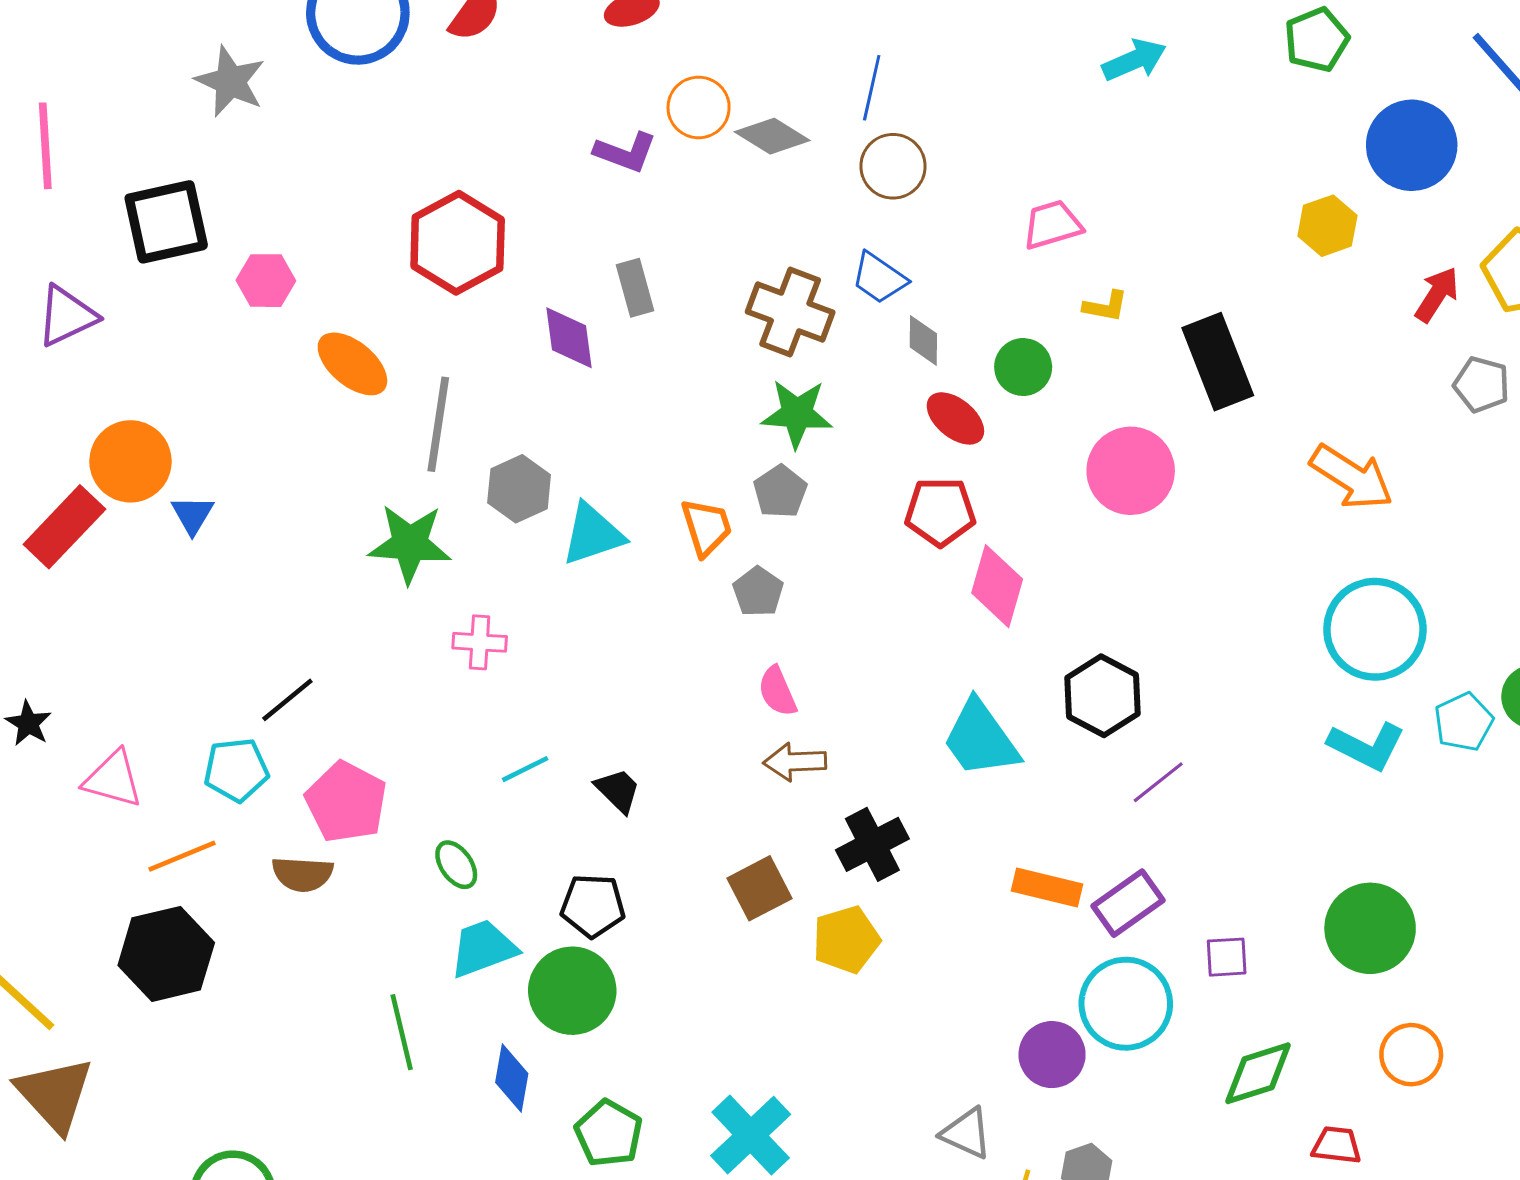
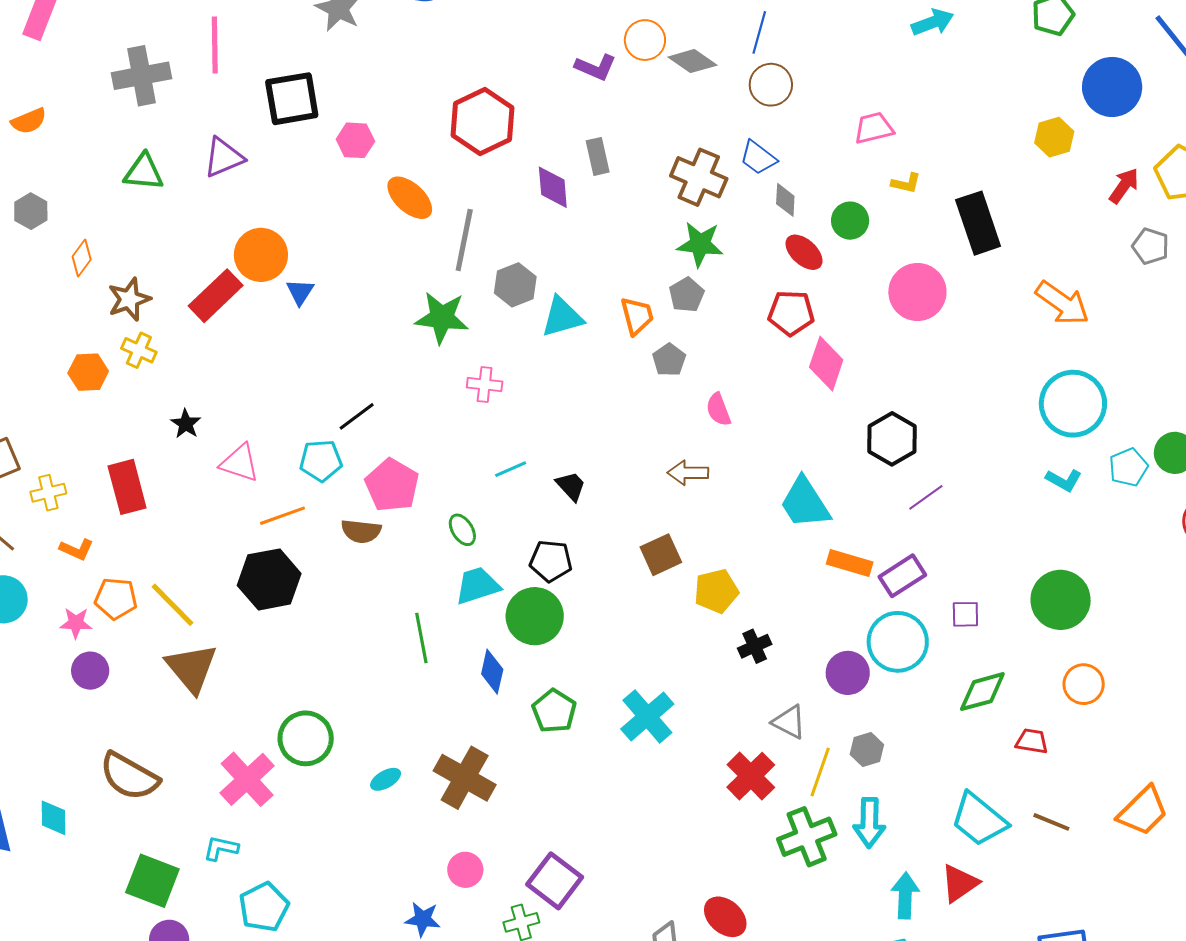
pink semicircle: (777, 691) -> (718, 410), moved
cyan trapezoid: (981, 739) -> (805, 503), moved
cyan L-shape: (1367, 746) -> (1064, 480), size x0.7
black cross: (872, 844) -> (755, 646), moved, size x0.7

